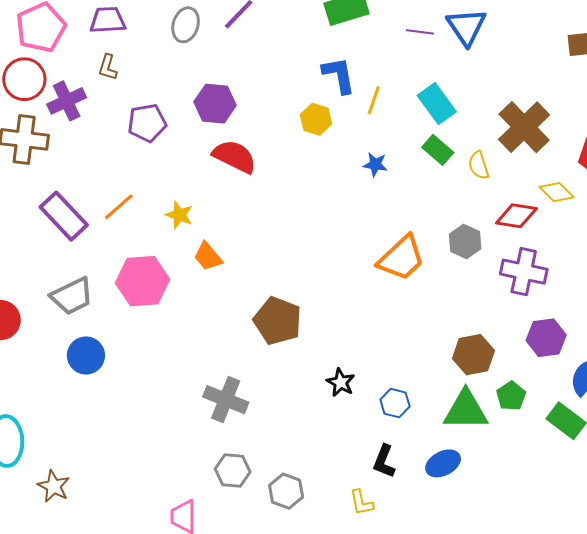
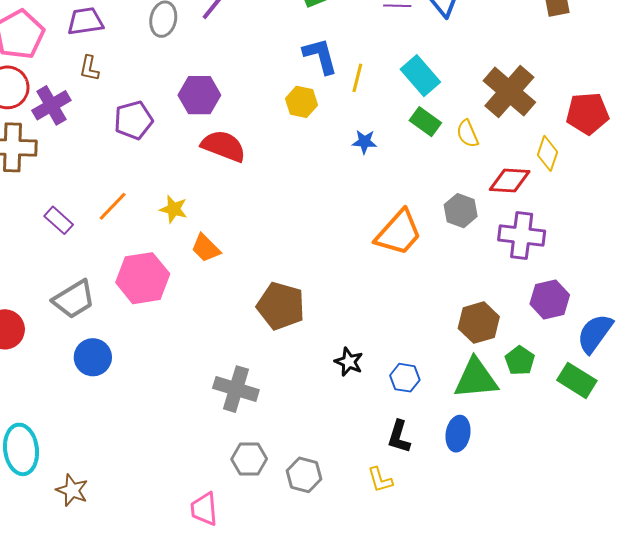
yellow diamond: (557, 192) -> (547, 153), turned 68
purple rectangle: (64, 216) -> (59, 220), size x0.6
blue ellipse: (443, 463) -> (458, 434), turned -48

